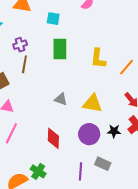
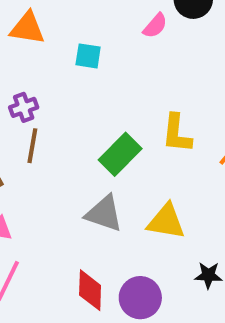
green rectangle: (60, 49) -> (120, 154), moved, turned 45
gray triangle: (61, 99) -> (104, 214), size x1.5
purple circle: (89, 134) -> (140, 298), moved

